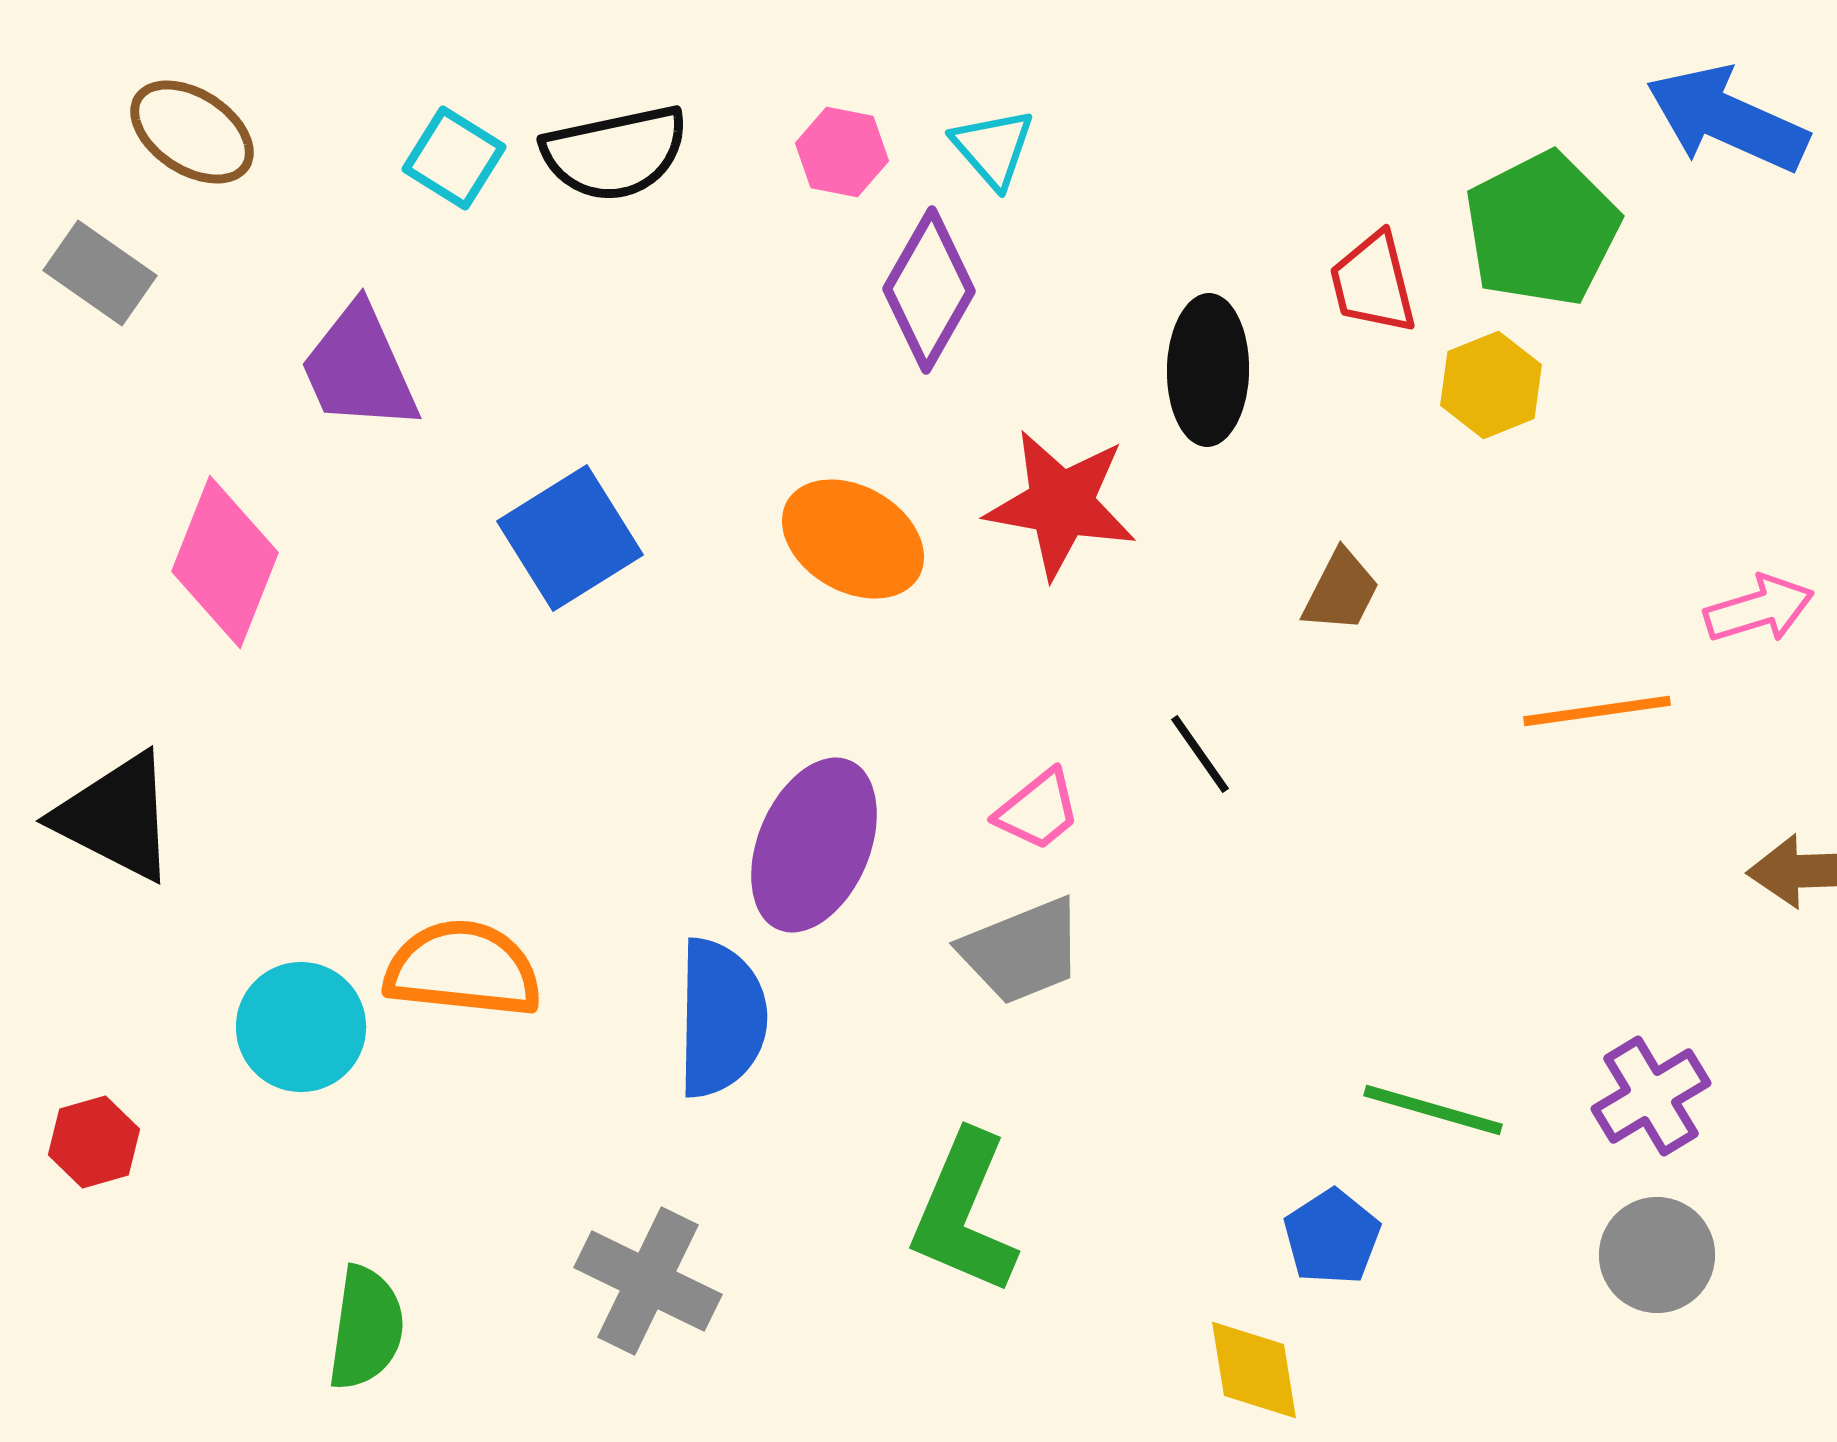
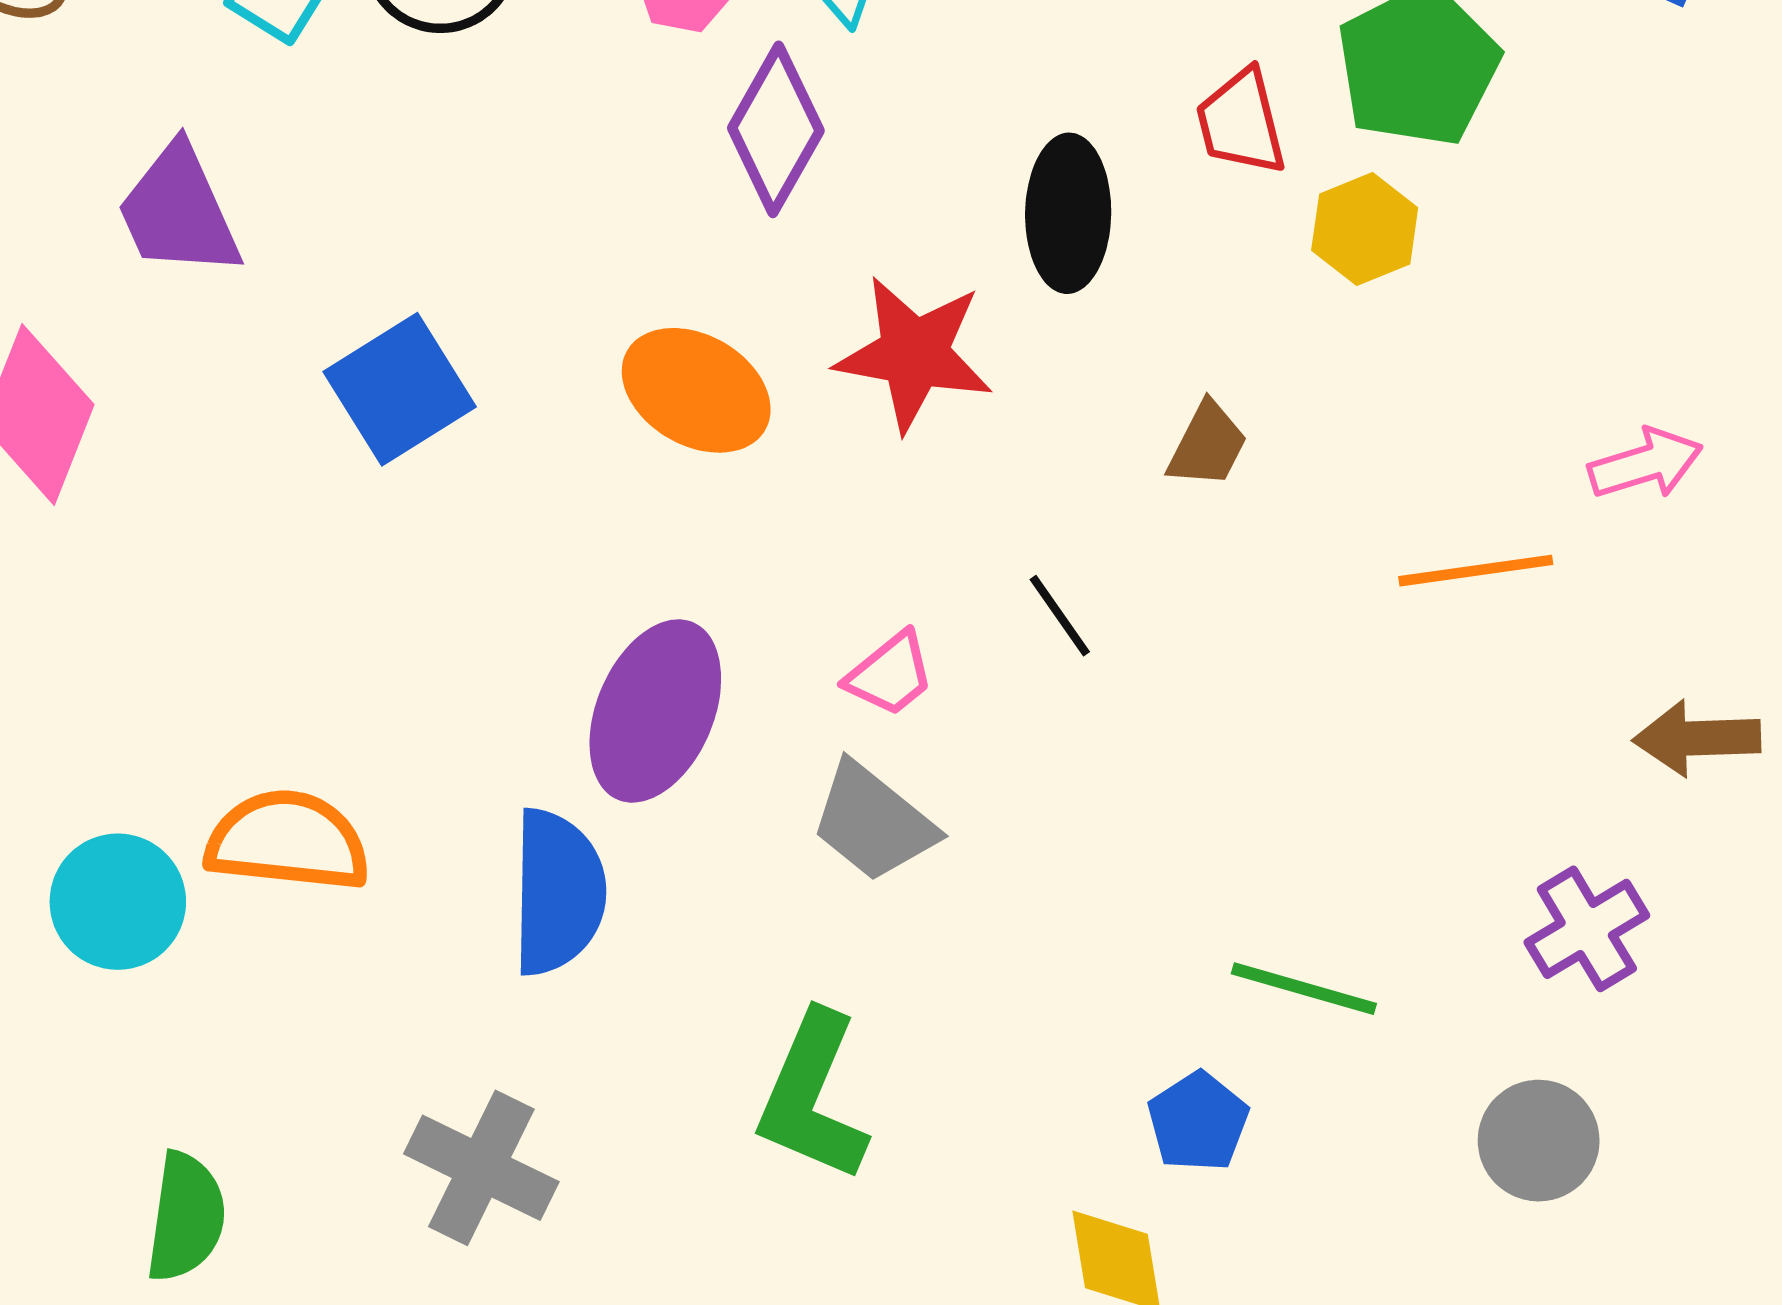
gray trapezoid: (1022, 951) -> (873, 822), turned 61
purple cross: (1651, 1096) -> (1587, 929), moved

